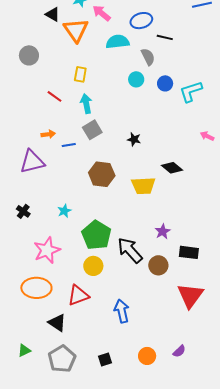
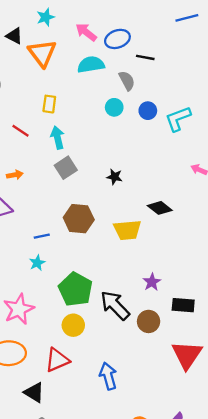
pink arrow: (102, 13) -> (86, 32), moved
blue line: (69, 145) -> (42, 236), moved

